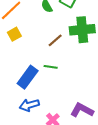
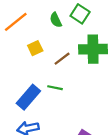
yellow square: (14, 34) -> (35, 48), moved

